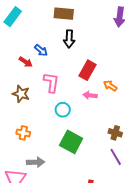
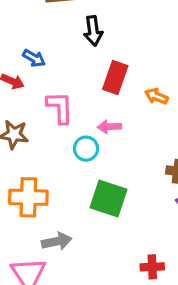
black arrow: (69, 39) -> (93, 31), moved
pink arrow: (90, 95) -> (109, 127), moved
orange cross: (23, 133) -> (28, 197), size x1.6

